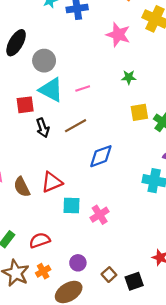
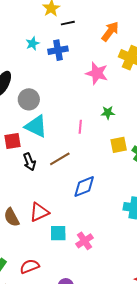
pink line: (83, 89) -> (80, 127), moved, turned -64

